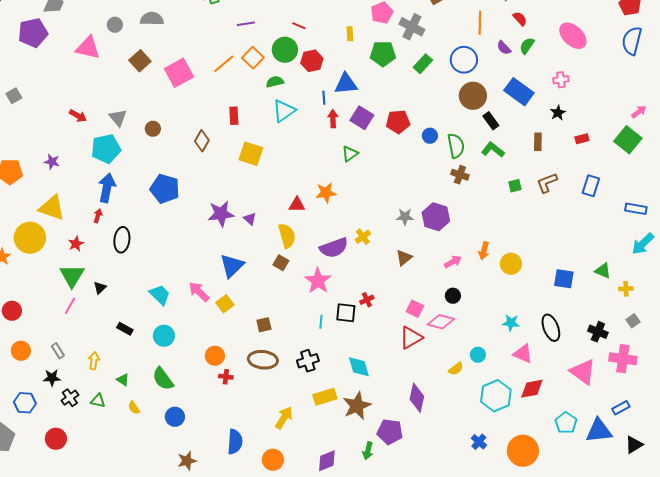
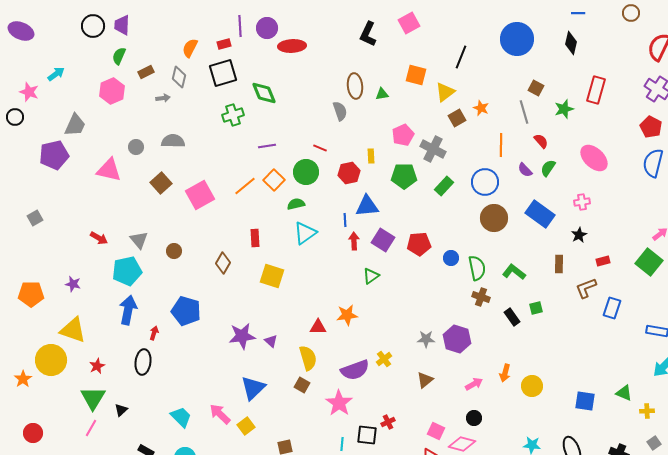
red hexagon: (312, 61) -> (349, 173), moved
black rectangle: (491, 121) -> (512, 317), moved
brown L-shape: (547, 183) -> (586, 288), moved
red arrow: (98, 216) -> (154, 333), moved

